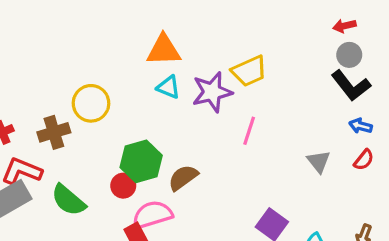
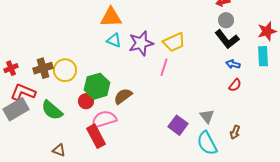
yellow trapezoid: (249, 71) -> (174, 42), moved
yellow circle: (91, 103) -> (65, 70), moved
gray triangle: (319, 161) -> (207, 116), moved

